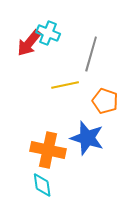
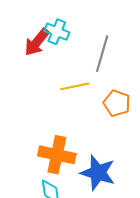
blue star: (87, 138) -> (98, 173), moved

